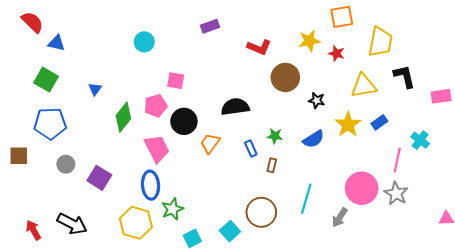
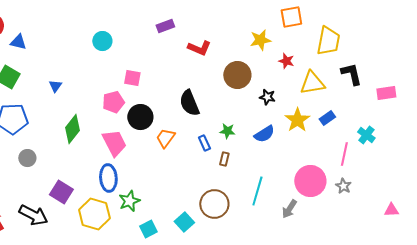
red L-shape: (259, 47) -> (199, 48), moved
red star: (337, 53) -> (286, 61), moved
black semicircle: (235, 107) -> (189, 103), turned -104
green diamond: (123, 117) -> (72, 129), moved
purple square: (99, 178) -> (61, 192), moved
gray star: (396, 193) -> (343, 186), size x0.7

